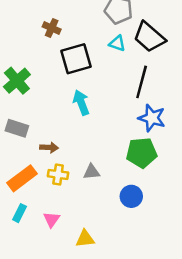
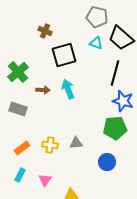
brown arrow: (49, 147) -> (43, 90), moved
orange rectangle: (22, 178) -> (22, 148), size x0.7

